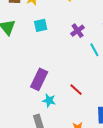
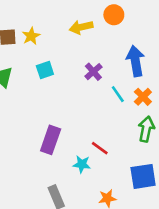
cyan star: (49, 100) -> (82, 164), moved

